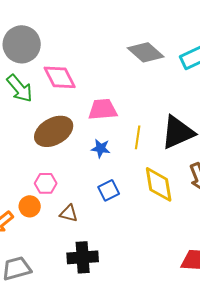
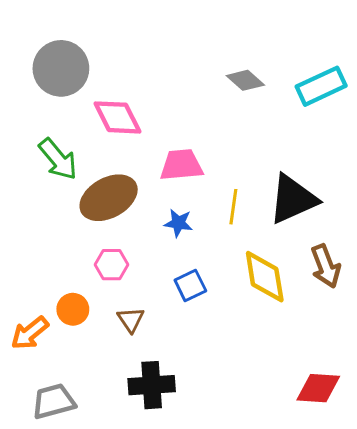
gray diamond: (146, 52) -> (245, 80), size x0.7
green arrow: (20, 88) -> (58, 159), moved
pink hexagon: (46, 183) -> (112, 265), moved
brown triangle: (69, 213) -> (131, 320), turned 42

